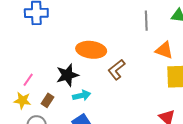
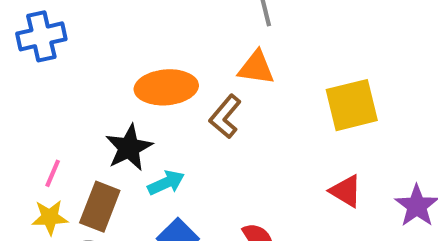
orange triangle: (164, 50) -> (256, 68), moved
brown rectangle: (47, 100) -> (100, 207), size x1.6

